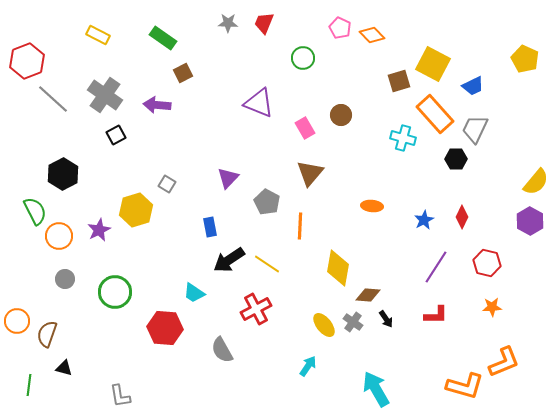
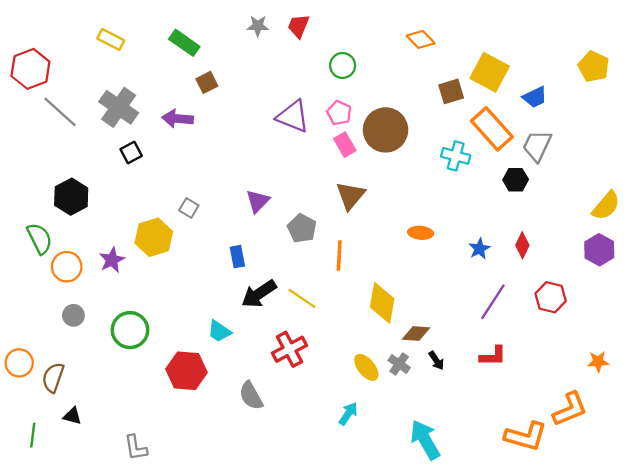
pink pentagon: (340, 28) -> (339, 113), moved
brown circle: (341, 115) -> (386, 130), size x1.8
orange star: (492, 307) -> (598, 362), moved

